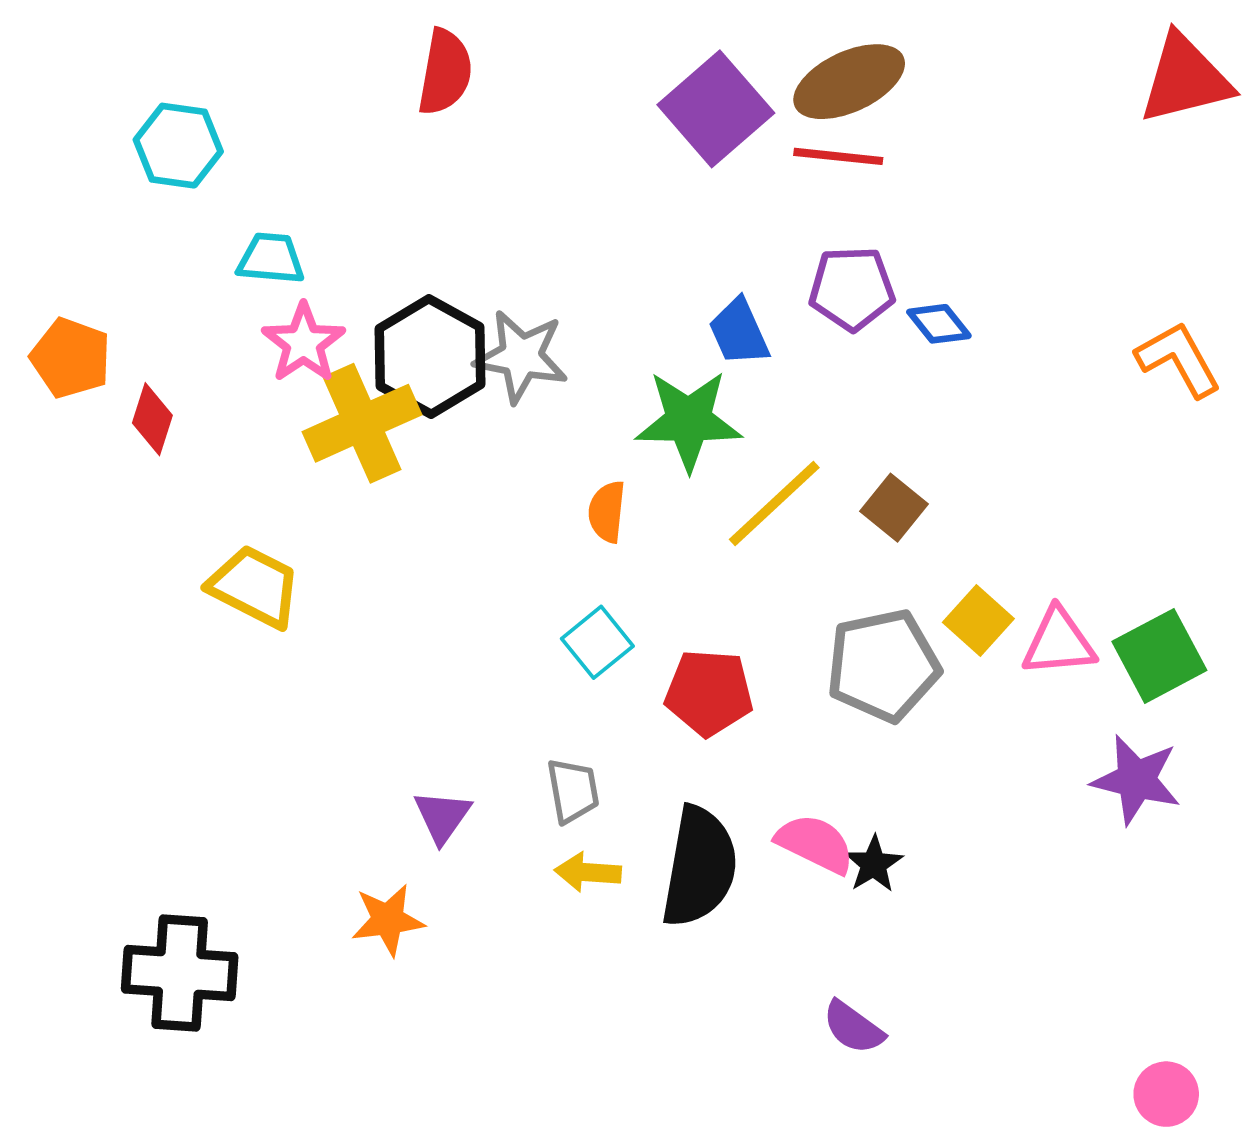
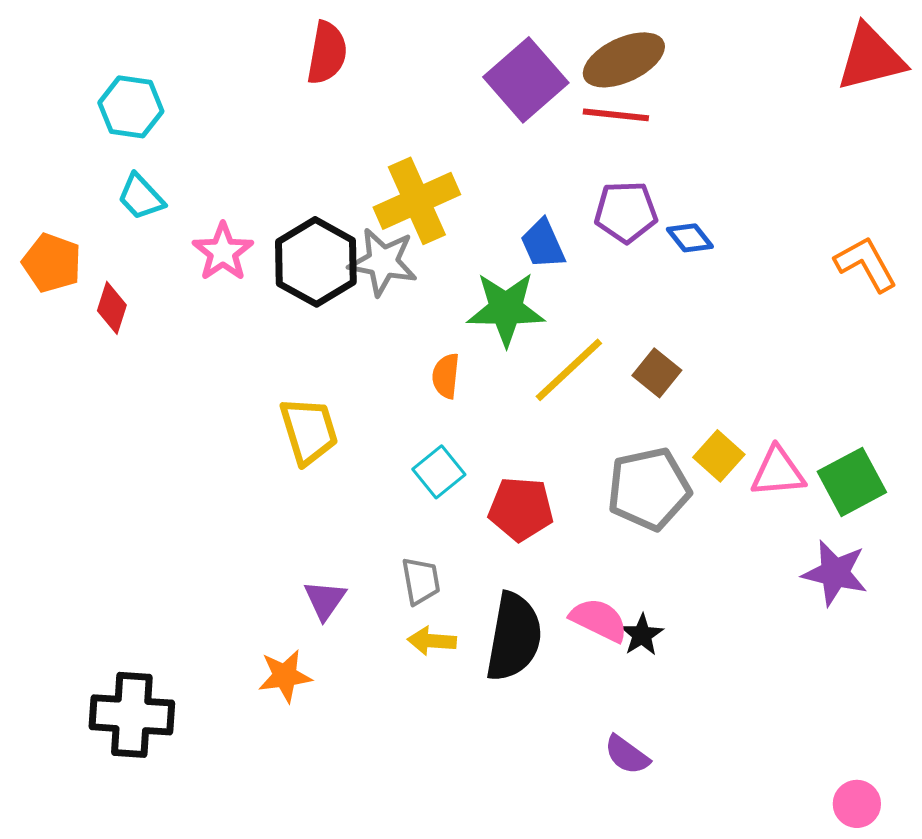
cyan trapezoid: (271, 259) -> (141, 197), moved, turned -138
yellow cross: (362, 423) -> (417, 201), moved
yellow trapezoid: (254, 586) -> (309, 431), moved, turned 46

